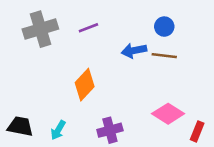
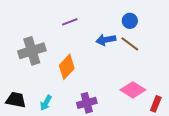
gray cross: (40, 29) -> (32, 51), moved
brown line: (164, 56) -> (130, 44), turned 30

